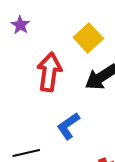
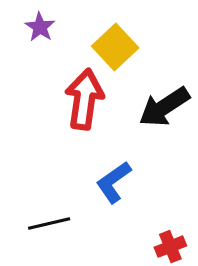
yellow square: (88, 38) -> (115, 47), moved

